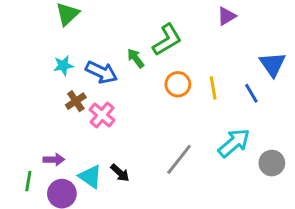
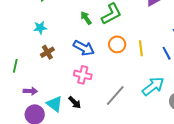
green arrow: (136, 58) -> (86, 18), moved
blue arrow: (101, 72) -> (84, 48), moved
pink cross: (102, 115) -> (83, 75), moved, turned -30
green line: (28, 181) -> (15, 66), moved

